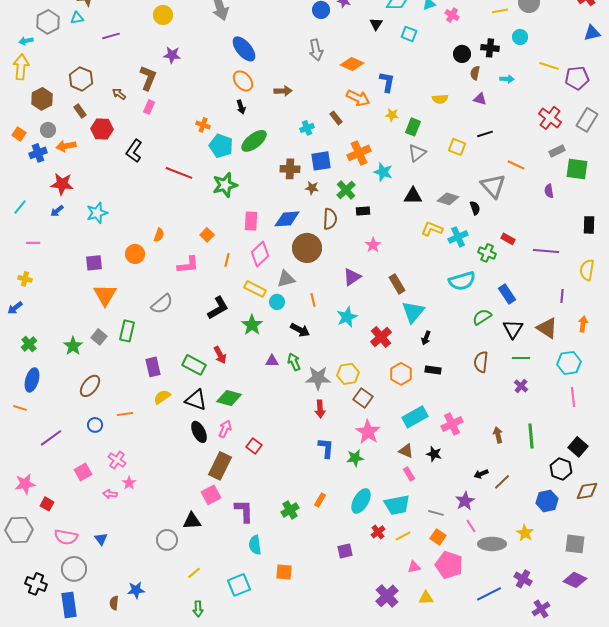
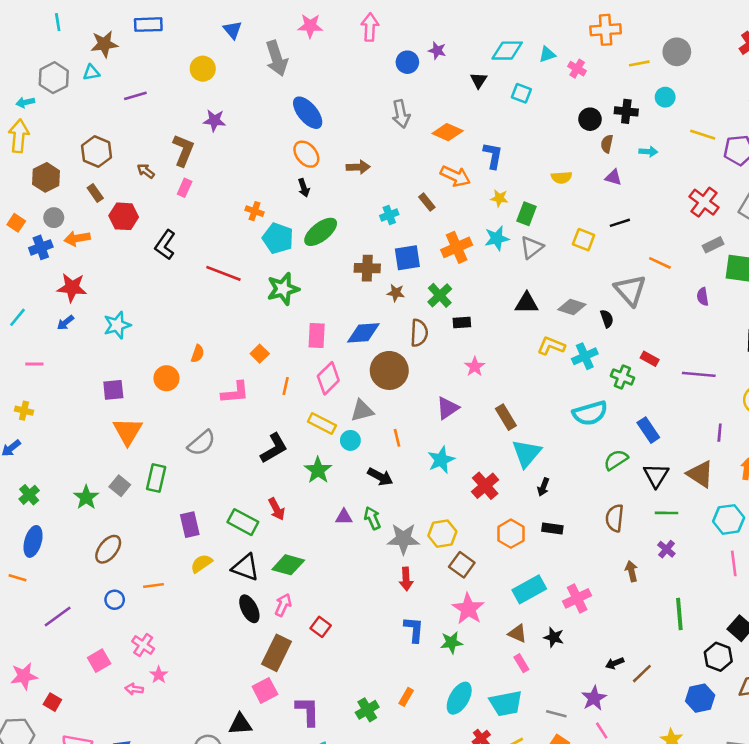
cyan star: (383, 172) -> (497, 238), moved, turned -30
brown arrow: (498, 435) -> (631, 571), moved

